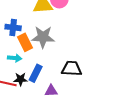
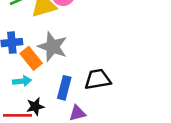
gray star: (43, 37) -> (53, 47), turned 30
blue rectangle: (36, 73) -> (64, 88), moved

